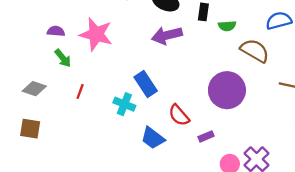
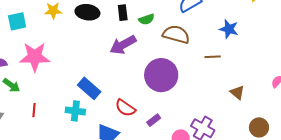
purple arrow: (167, 35) -> (123, 45), moved

